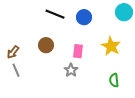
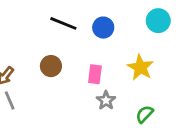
gray star: (71, 70) -> (106, 100), moved
green semicircle: (114, 80) -> (144, 114), turned 48

